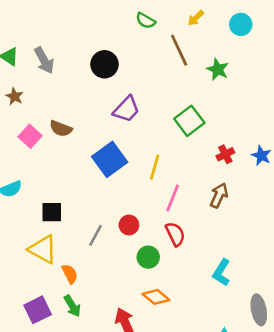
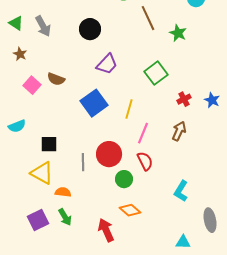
red circle: (129, 225) -> (109, 154), size x1.6
gray line: (96, 235) -> (83, 162), turned -30
orange semicircle: (70, 274) -> (63, 192), turned -56

